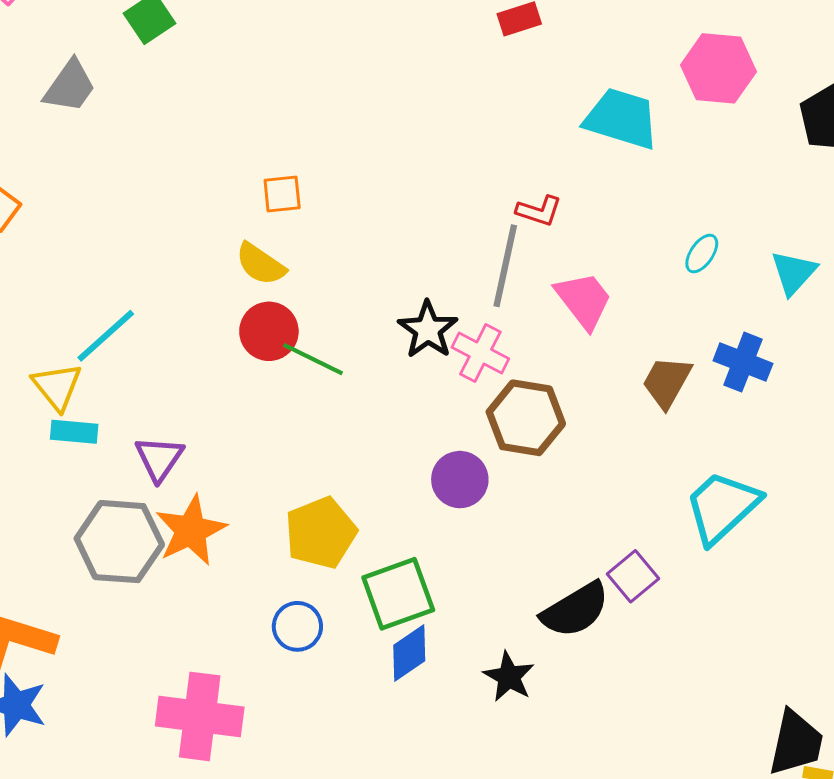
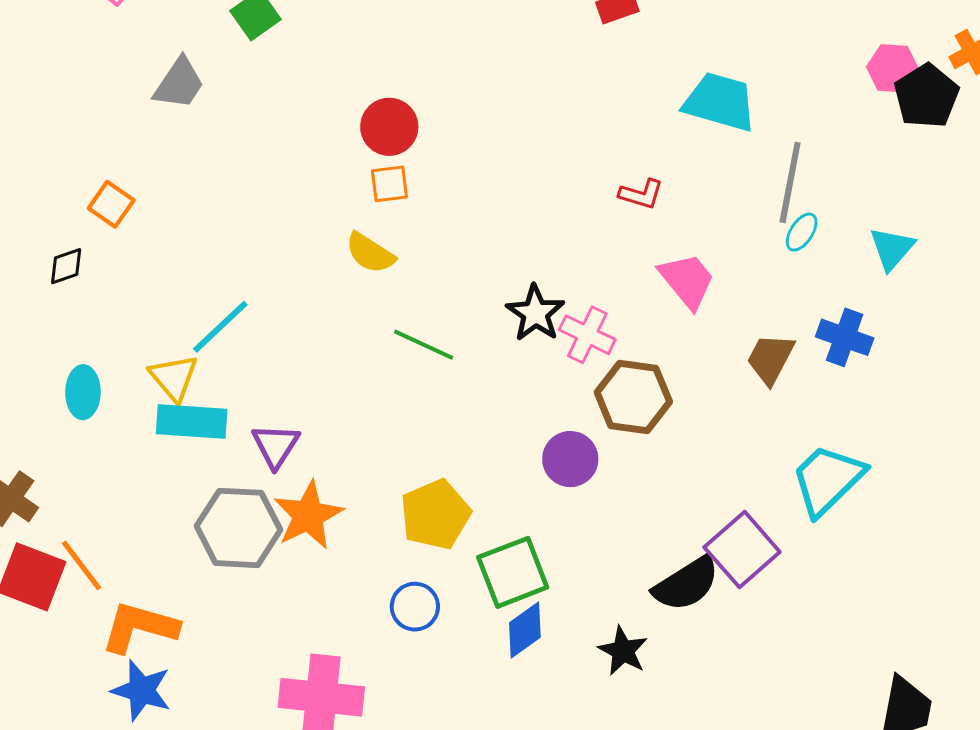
pink hexagon: (718, 68) -> (893, 68), moved, size x0.7
gray line: (505, 266) -> (790, 182), moved
red circle: (269, 331) -> (389, 127), moved
cyan rectangle: (74, 432) -> (192, 421), size x1.5
purple square: (633, 576) -> (742, 550), size x1.5

